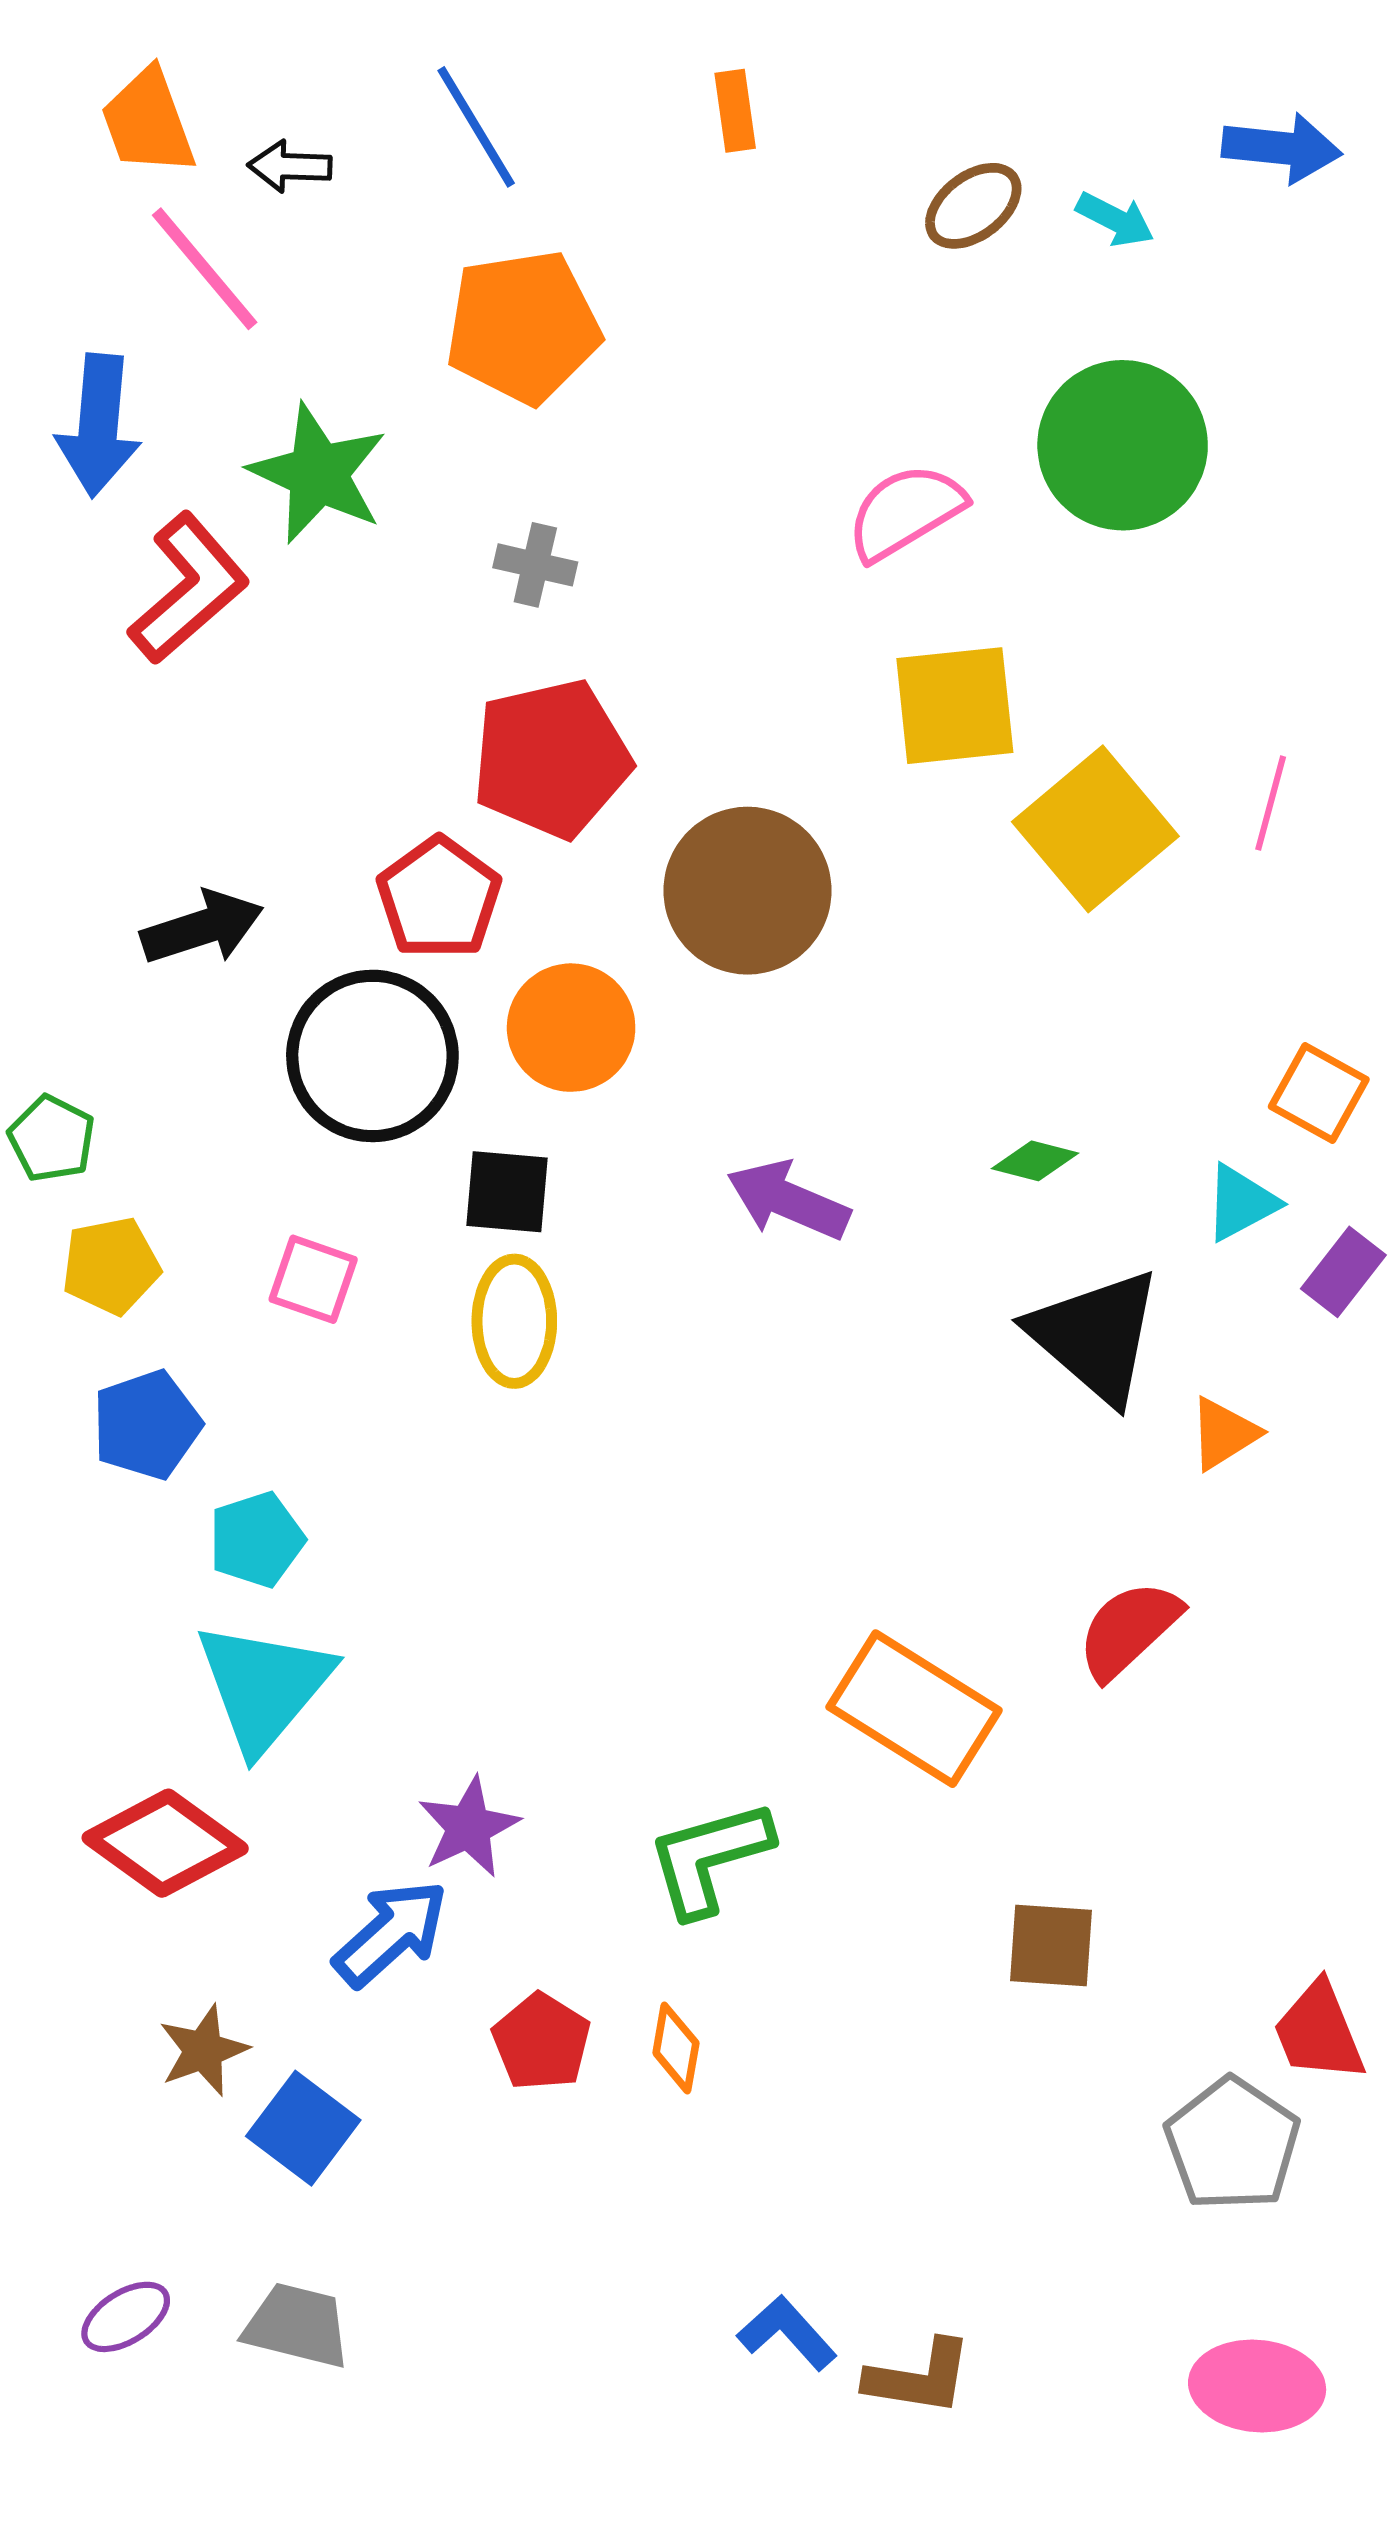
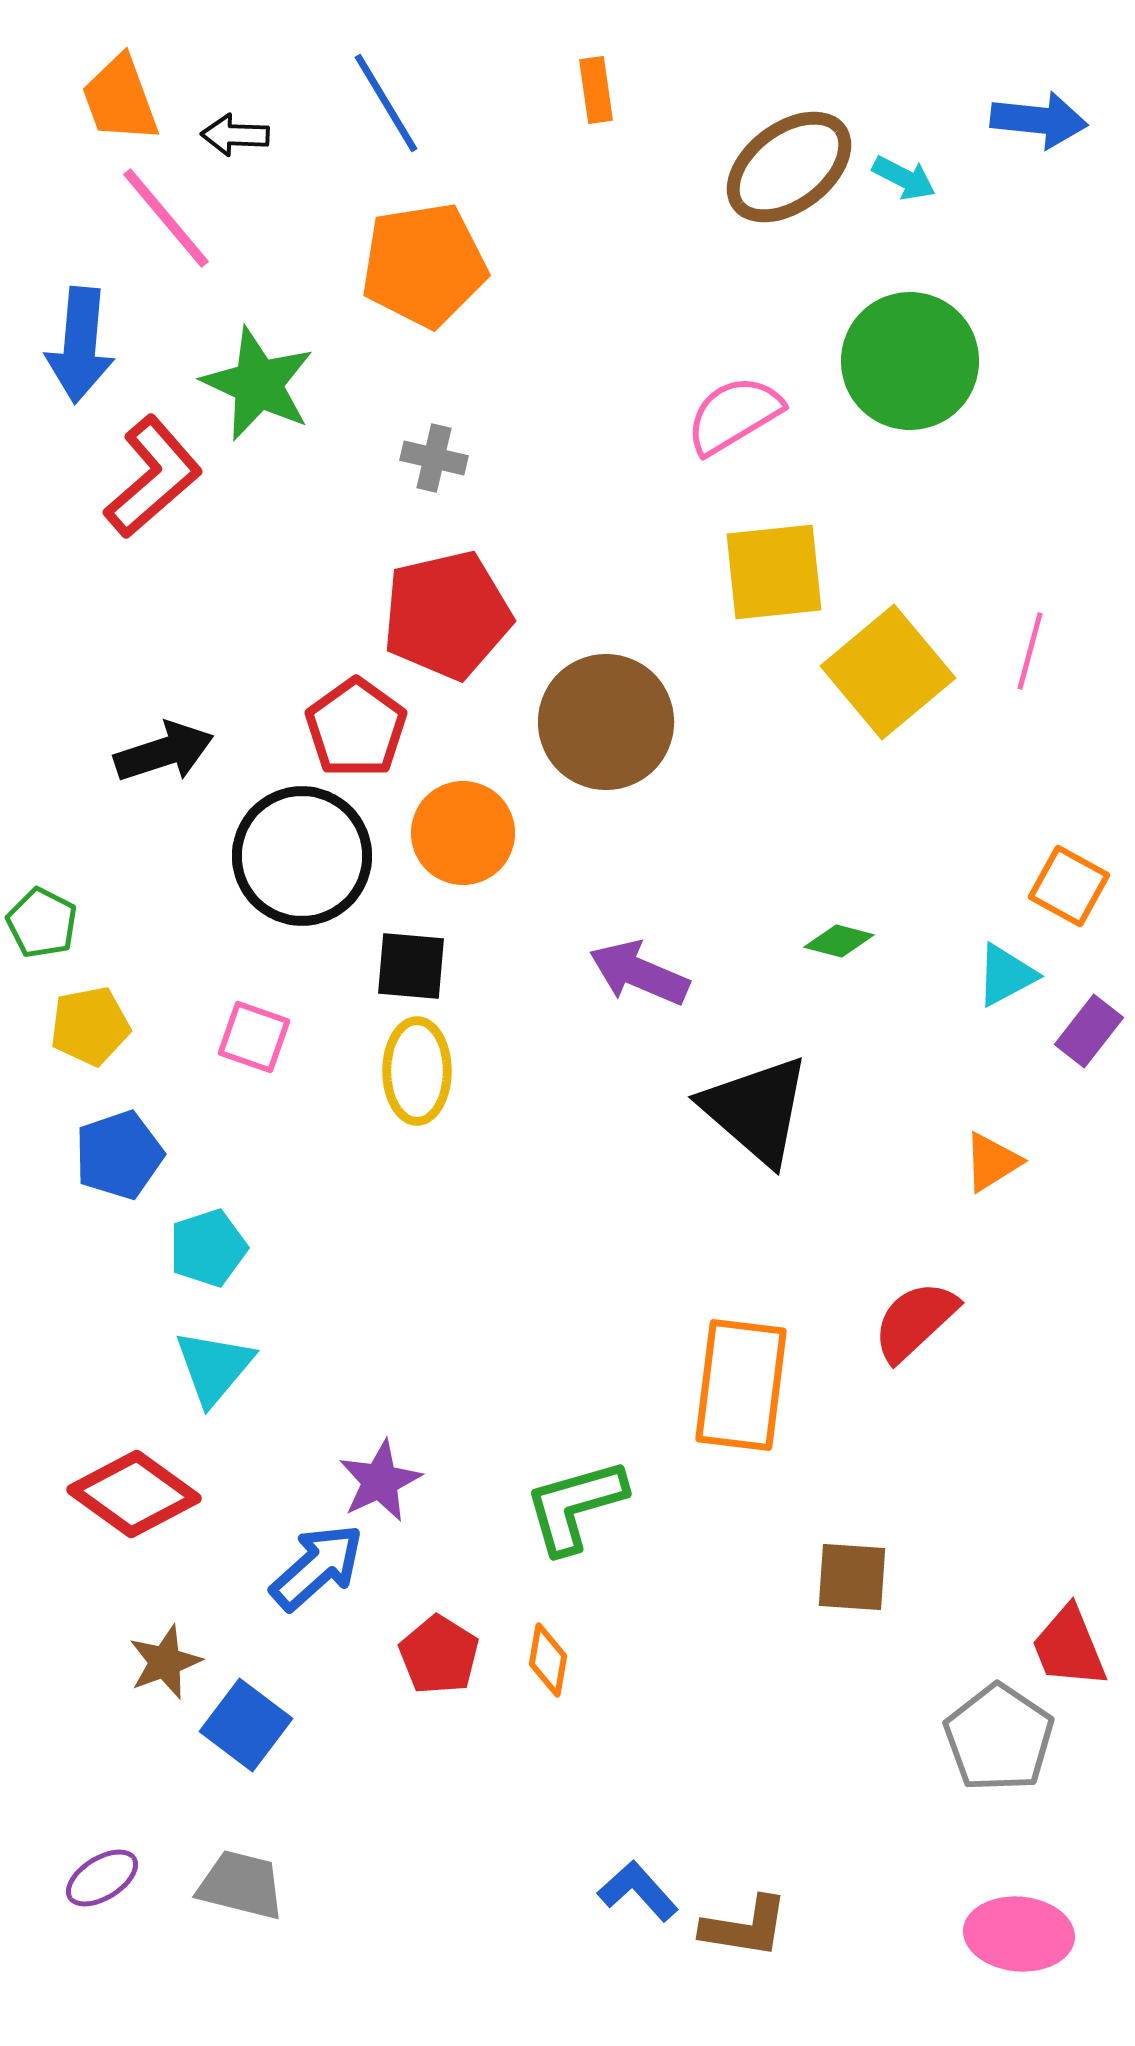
brown ellipse: (973, 206) -> (789, 167), size x1.6
black triangle: (1095, 1336) -> (756, 1110), moved
cyan triangle: (264, 1686) -> (214, 1367), size x0.7
orange rectangle: (914, 1709) -> (741, 1385), turned 65

